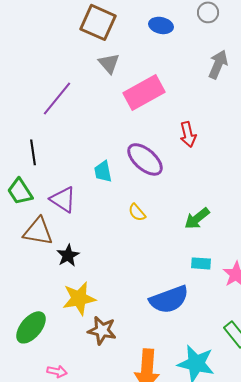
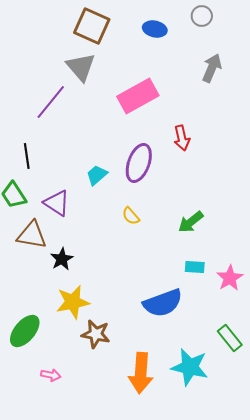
gray triangle: (109, 63) -> (81, 67), moved, size x1.4
purple ellipse: (145, 159) -> (139, 163), turned 69
cyan trapezoid: (103, 171) -> (97, 175), turned 60

